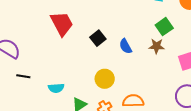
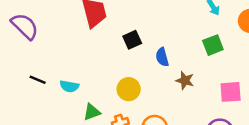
brown star: (157, 46) -> (185, 80), moved
black line: (23, 76) -> (38, 80), moved

